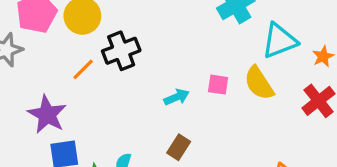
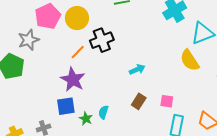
pink square: (218, 85) -> (167, 101), moved
purple star: (47, 114) -> (73, 80), moved

